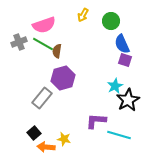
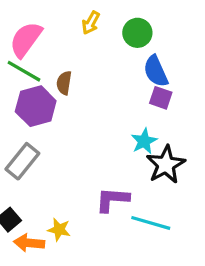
pink semicircle: (44, 25) -> (26, 39), turned 145
brown semicircle: (57, 51) -> (64, 83), moved
purple hexagon: (63, 78) -> (36, 106), moved

